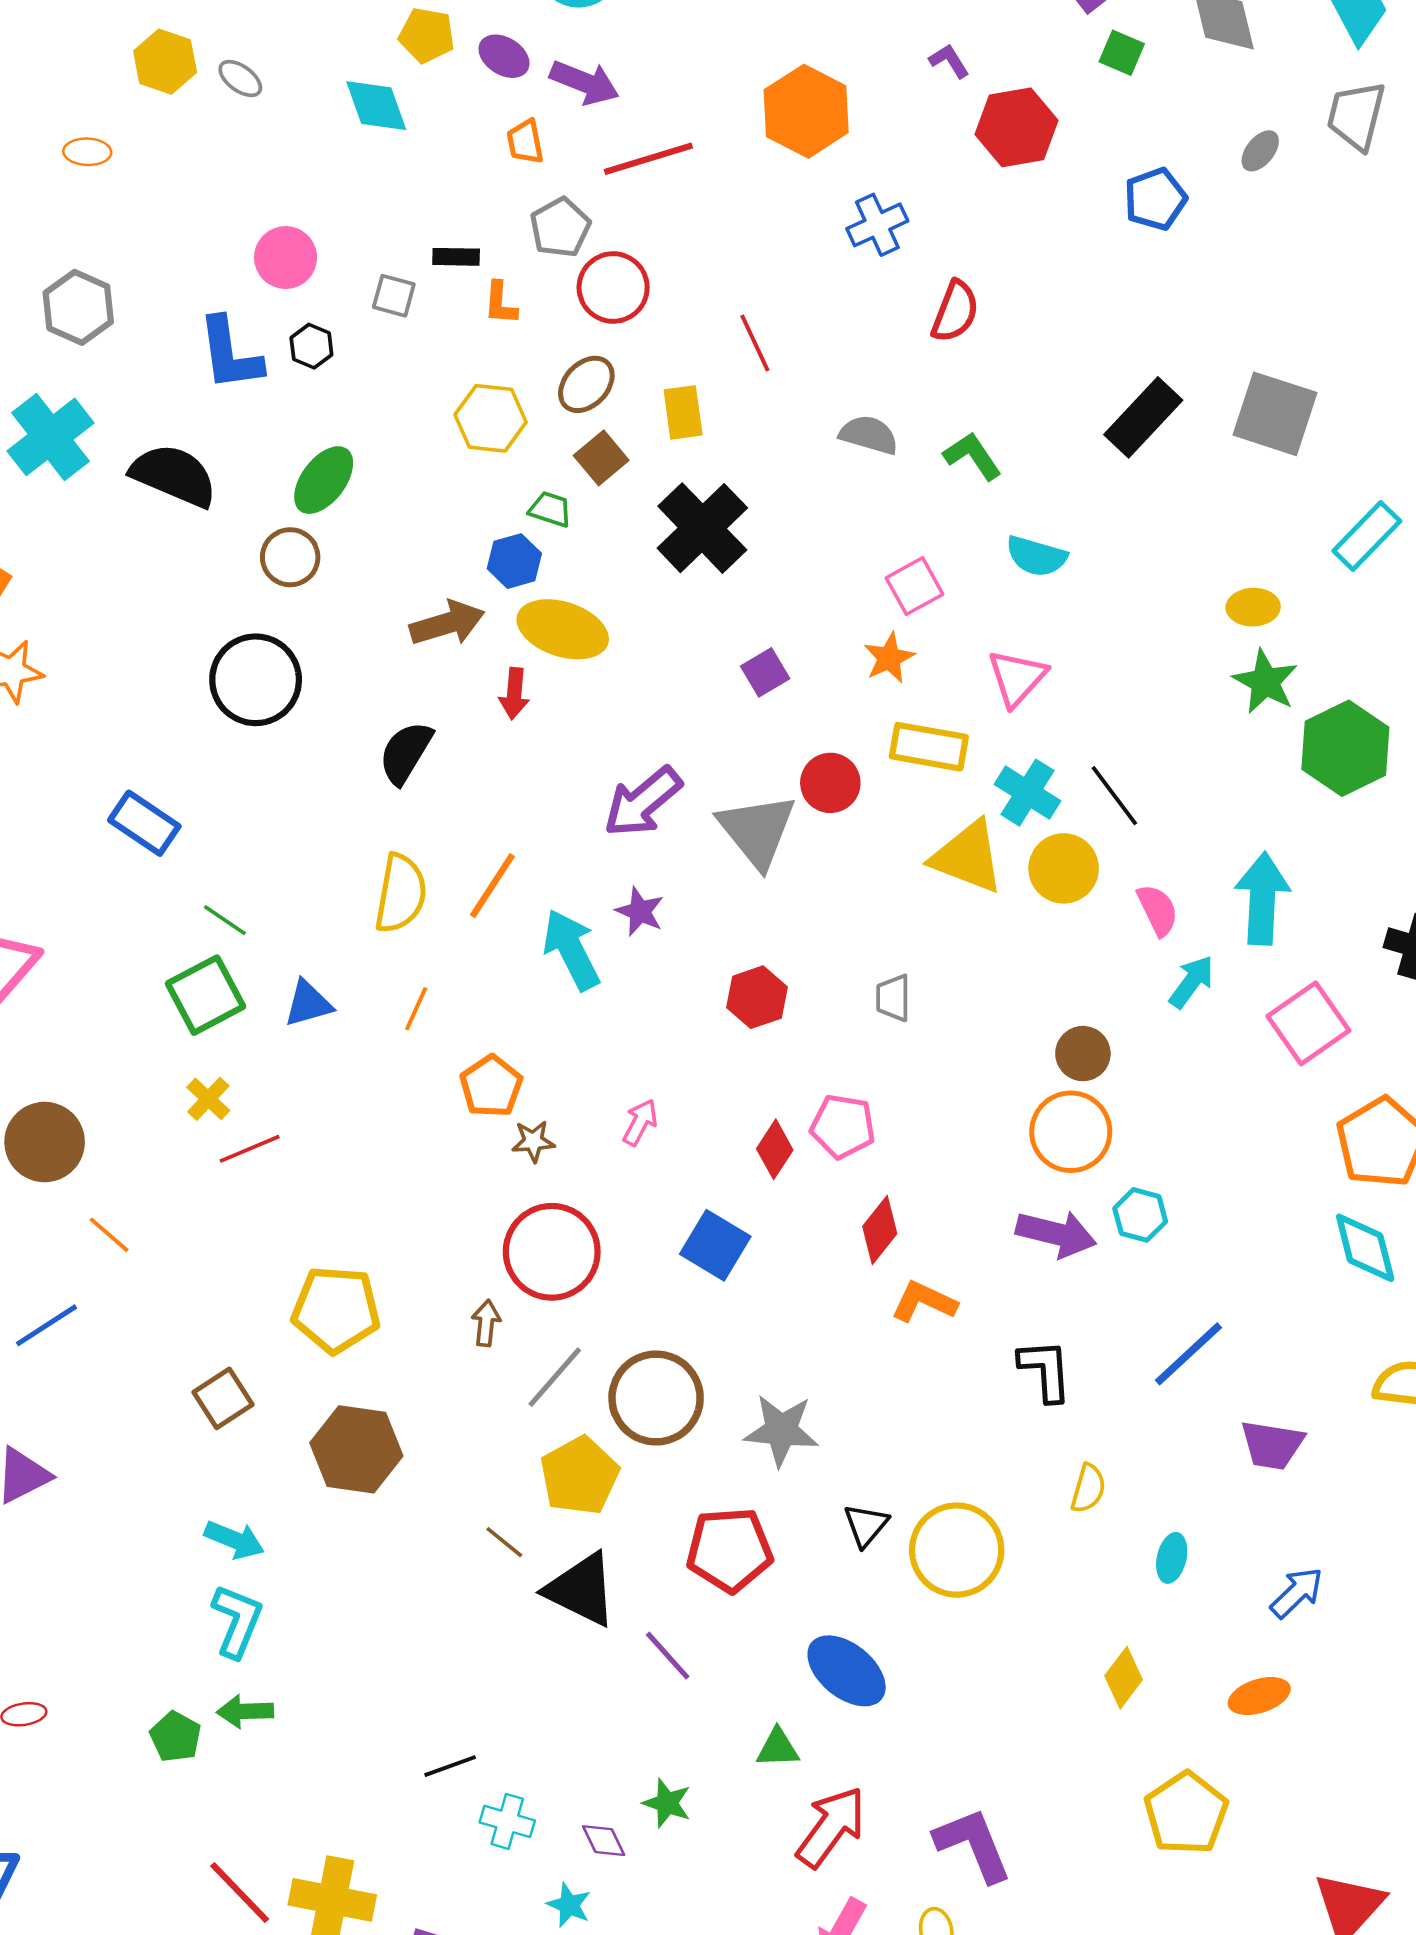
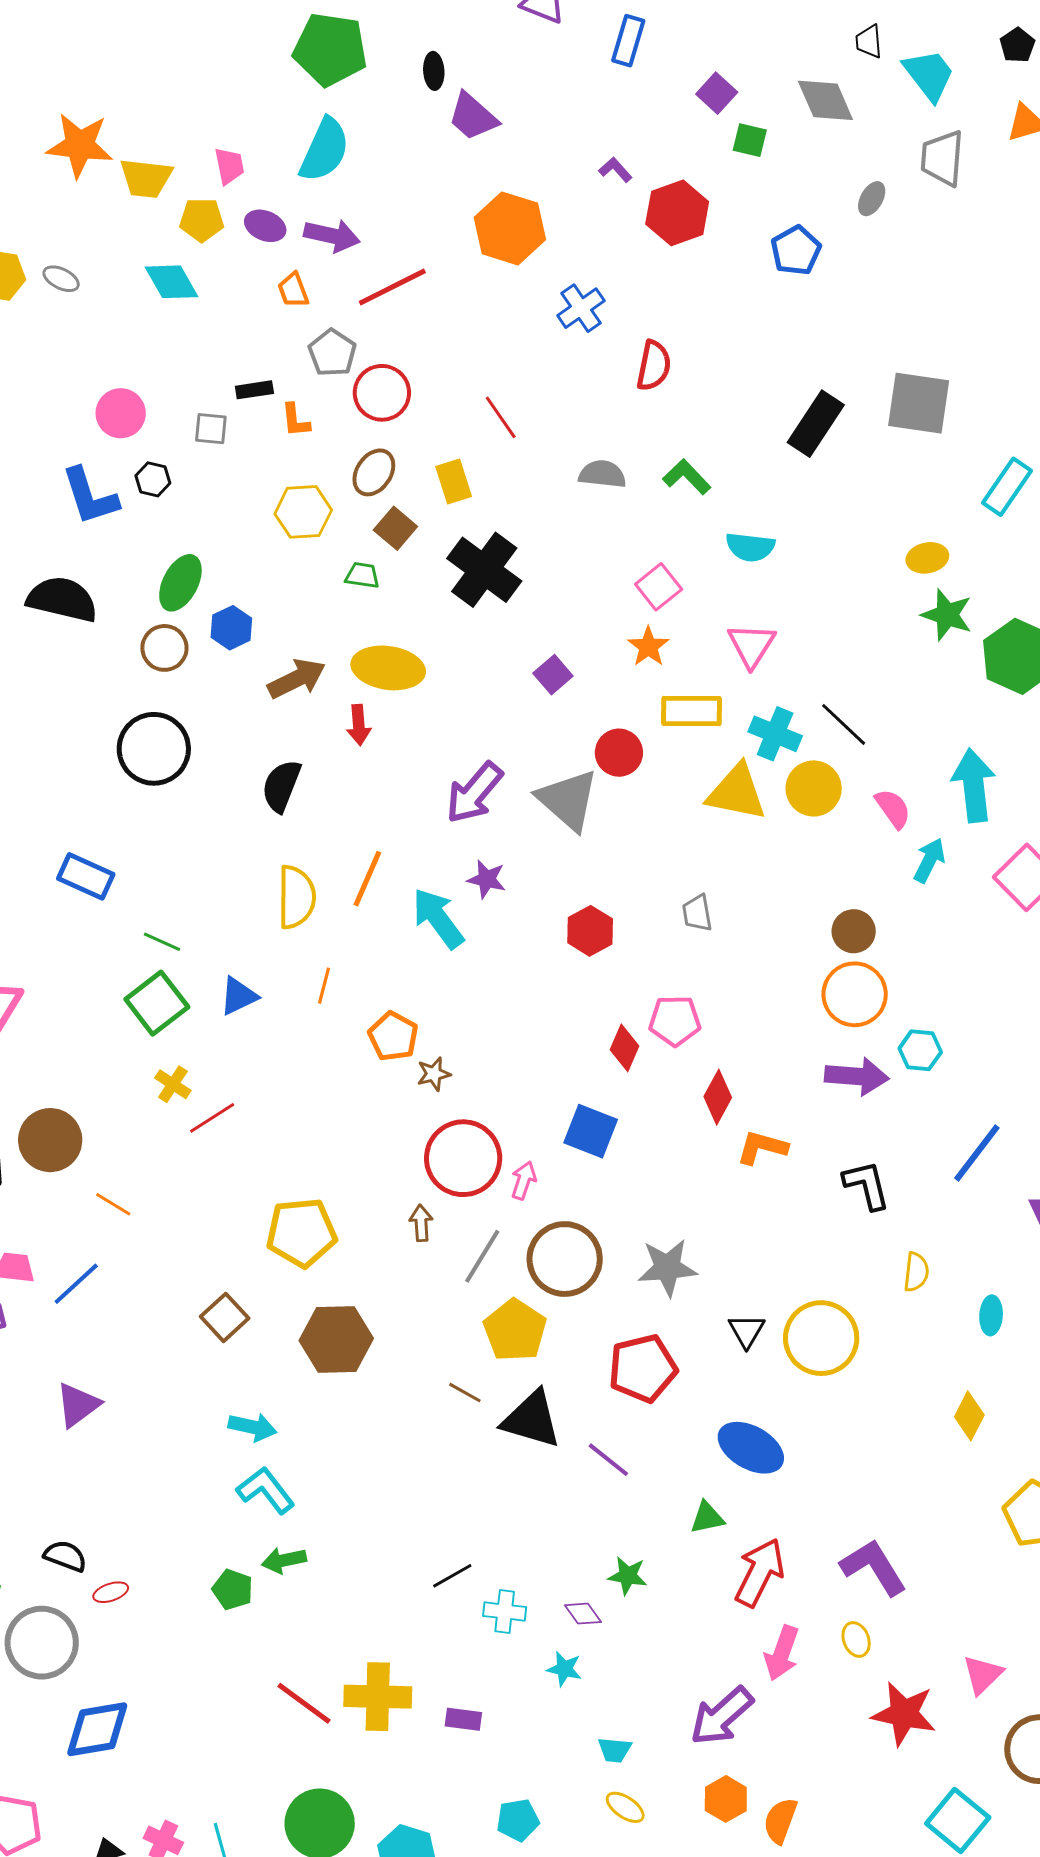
blue hexagon: (514, 561) -> (231, 628), moved
pink arrow: (640, 1122) -> (524, 1180), moved
cyan L-shape: (237, 1621) -> (266, 1490), turned -50

